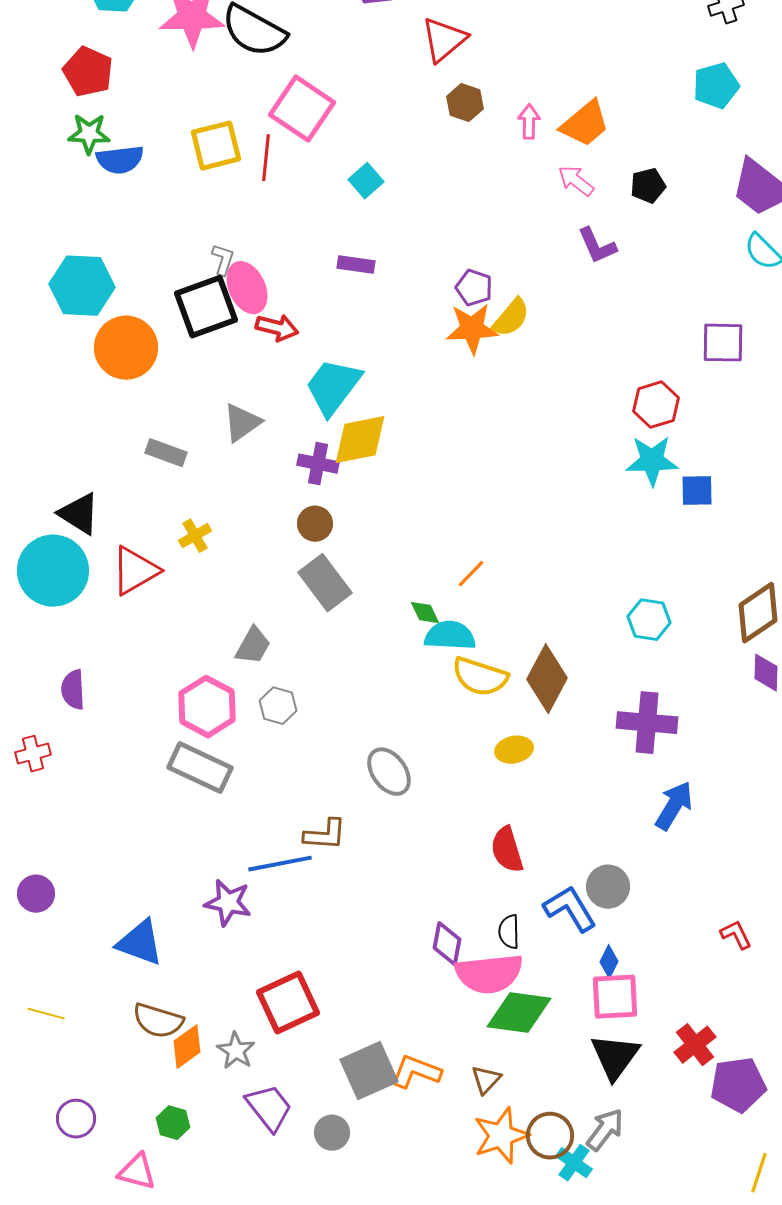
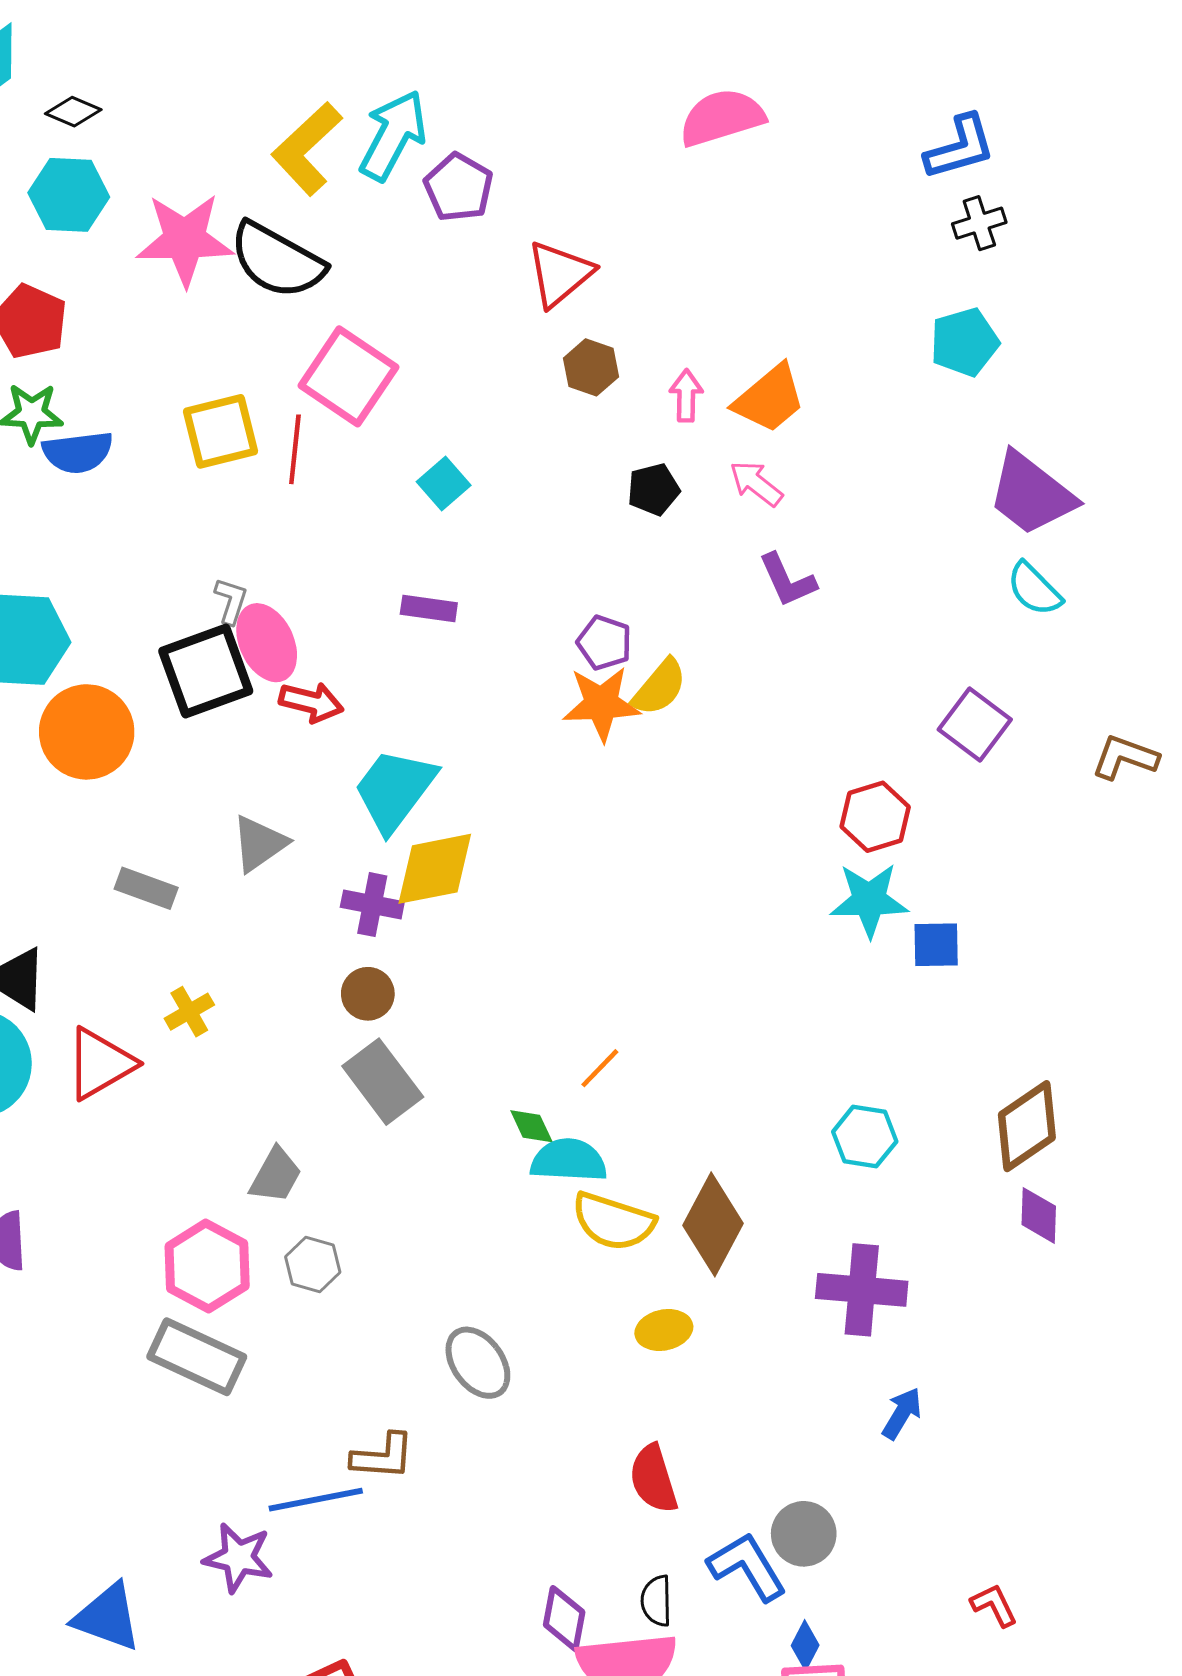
black pentagon: (648, 186) -> (653, 489), moved
purple square: (723, 343) -> (975, 725), turned 36
blue arrow: (674, 806) -> (902, 1413), size x0.7

